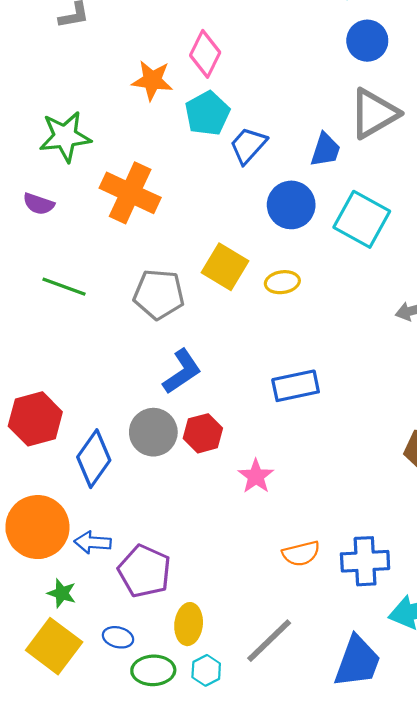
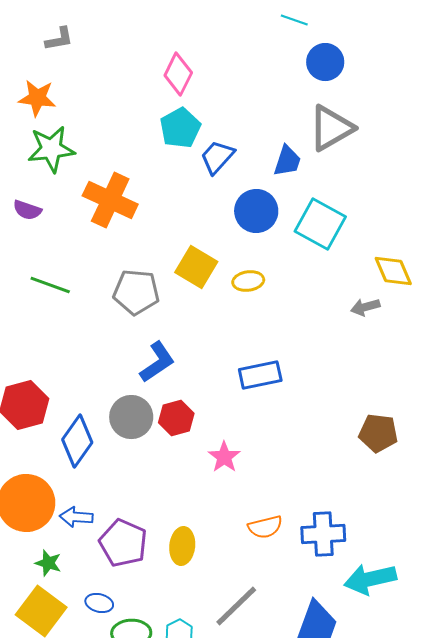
orange star: (152, 80) -> (37, 98), moved
yellow ellipse: (189, 624) -> (182, 546), moved

